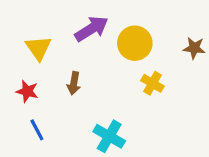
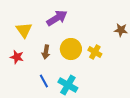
yellow circle: (135, 43) -> (71, 49), moved
blue line: (37, 130) -> (44, 81), moved

